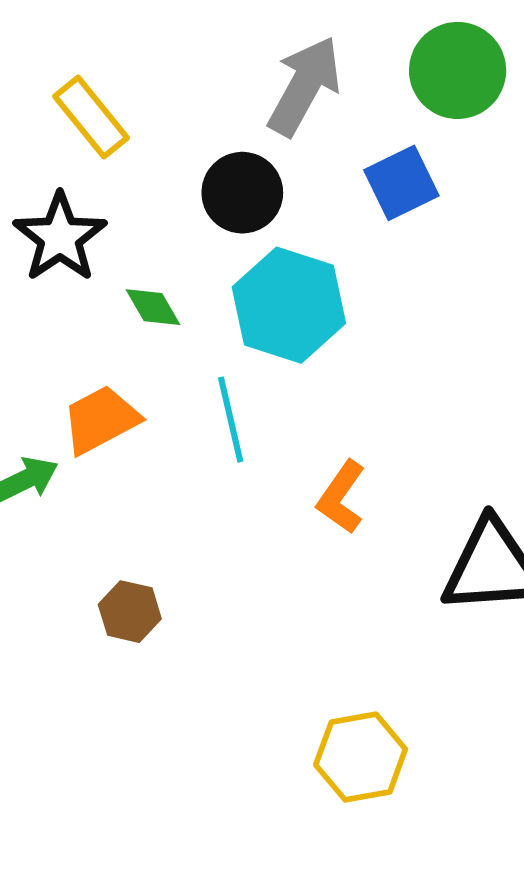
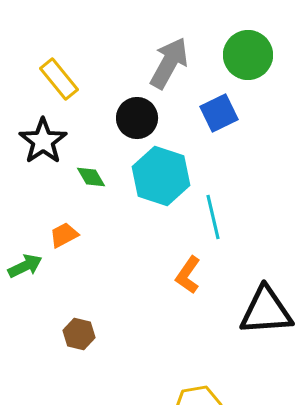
orange trapezoid: (101, 420) -> (64, 235), size x0.7
cyan line: (231, 420) -> (213, 217), moved

